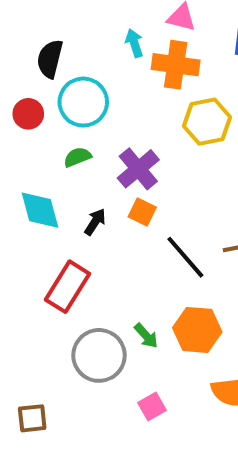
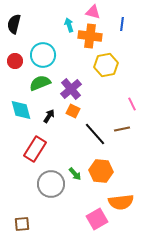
black semicircle: (50, 59) -> (14, 24), moved
green semicircle: (77, 157) -> (40, 83), size x1.5
pink square: (152, 407) -> (97, 219), moved, size x1.5
brown square: (32, 418) -> (22, 224), moved

